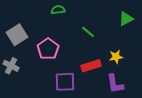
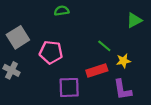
green line: (88, 32) -> (104, 46), moved
pink pentagon: (48, 49) -> (51, 52), turned -30

